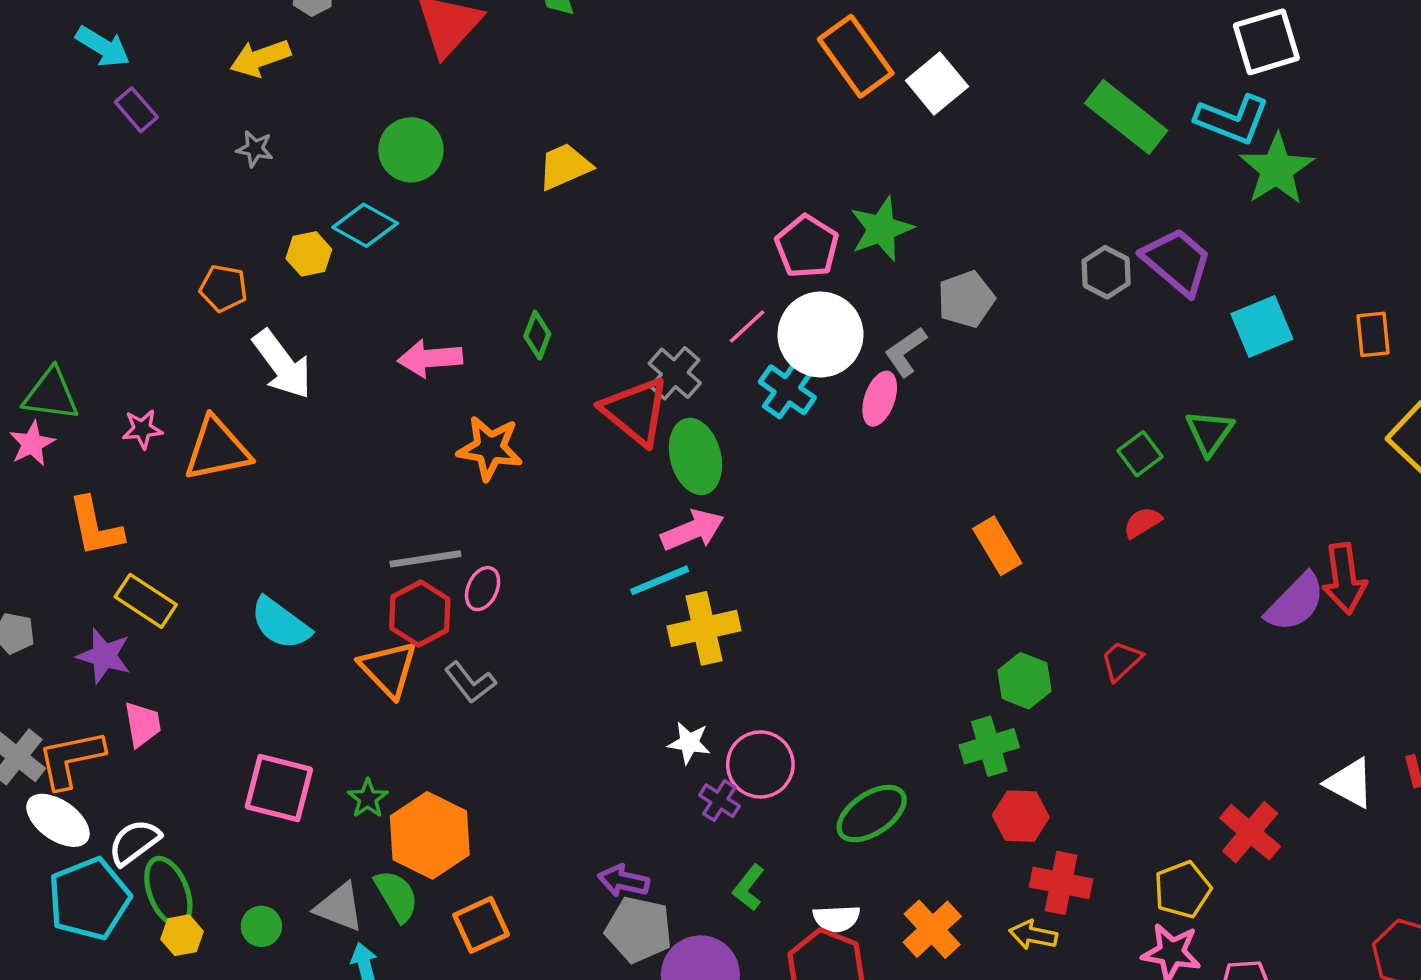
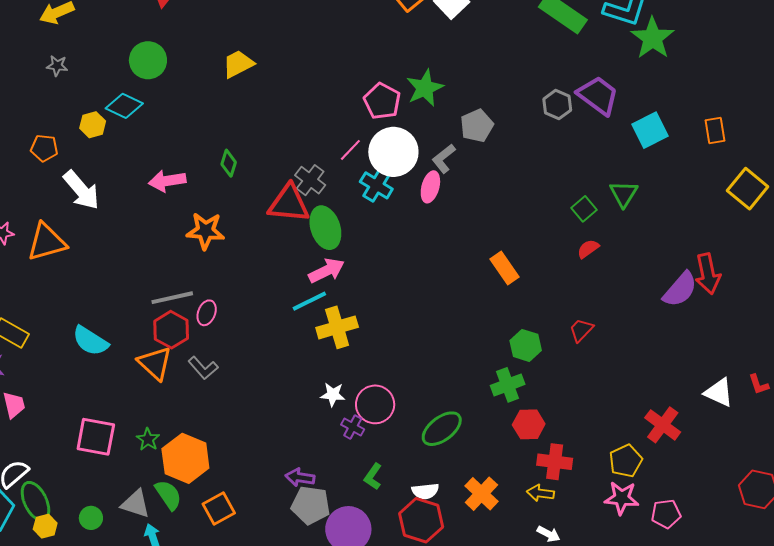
red triangle: (636, 411) -> (289, 204), turned -30

